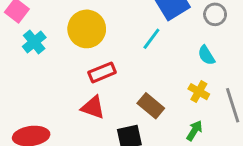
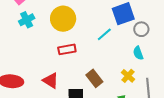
gray circle: (215, 14) -> (141, 29), moved
red triangle: (93, 107) -> (51, 81), moved

